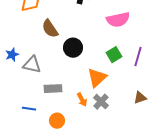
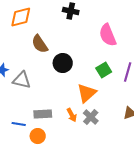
pink semicircle: (118, 20) -> (108, 35), turned 80
gray rectangle: (53, 89) -> (43, 114), moved
orange circle: (57, 121) -> (38, 136), moved

